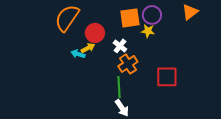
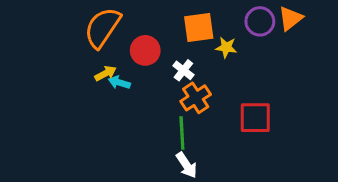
purple circle: (152, 15) -> (260, 21), moved
yellow arrow: (88, 48) -> (105, 73), moved

